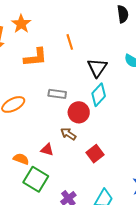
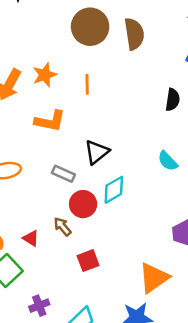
orange line: (70, 42) -> (87, 84), moved
black triangle: (97, 68) -> (97, 152), moved

